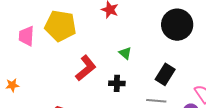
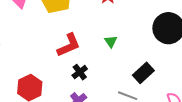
black cross: (117, 83) -> (80, 72), moved, turned 35

